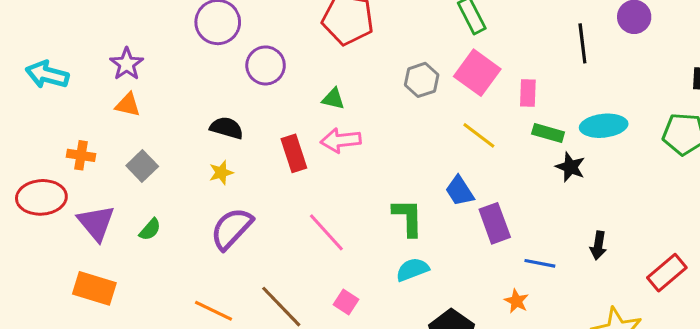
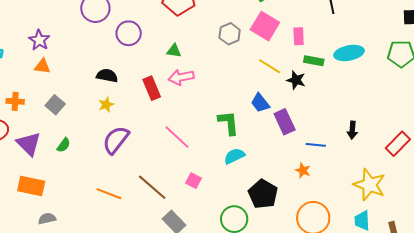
black star: (570, 167) -> (296, 80), moved

